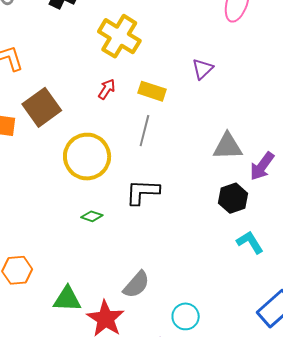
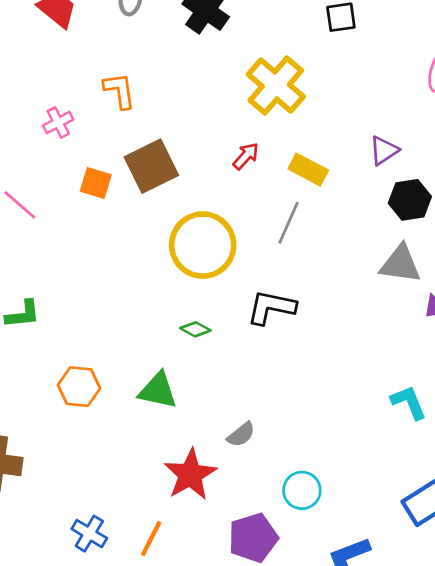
black hexagon: (233, 198) -> (410, 200), moved
gray semicircle: (136, 285) -> (241, 435), size x0.7
green triangle: (67, 299) -> (158, 391), moved

